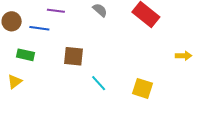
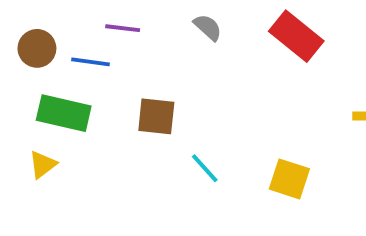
green rectangle: (25, 55) -> (64, 113), size x1.5

